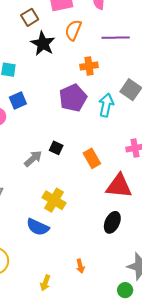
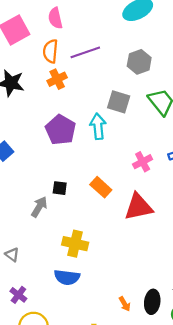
orange semicircle: (73, 30) -> (51, 51), moved
orange cross: (89, 66) -> (57, 79), moved
black ellipse: (112, 222) -> (152, 302), moved

